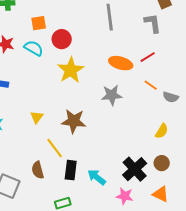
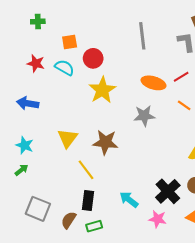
yellow triangle: (37, 117) -> (68, 138), size x1.5
brown semicircle: (38, 170) -> (69, 220), moved, turned 48
black rectangle: (71, 170) -> (88, 201), moved

